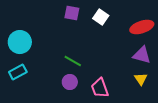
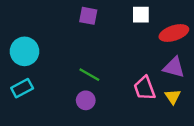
white square: (101, 17) -> (141, 15), moved, turned -35
pink trapezoid: (100, 88) -> (145, 88), moved

